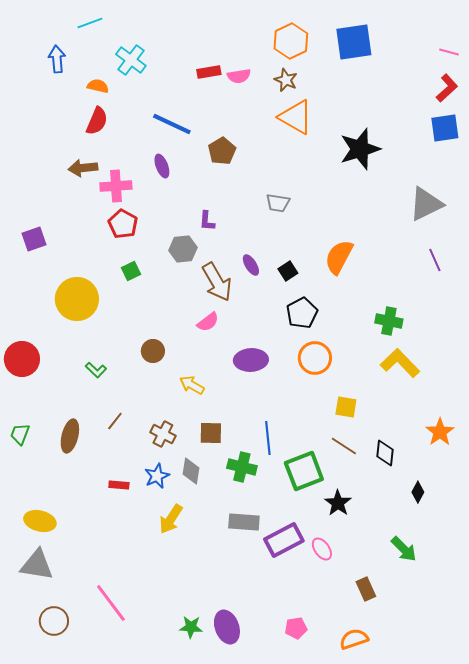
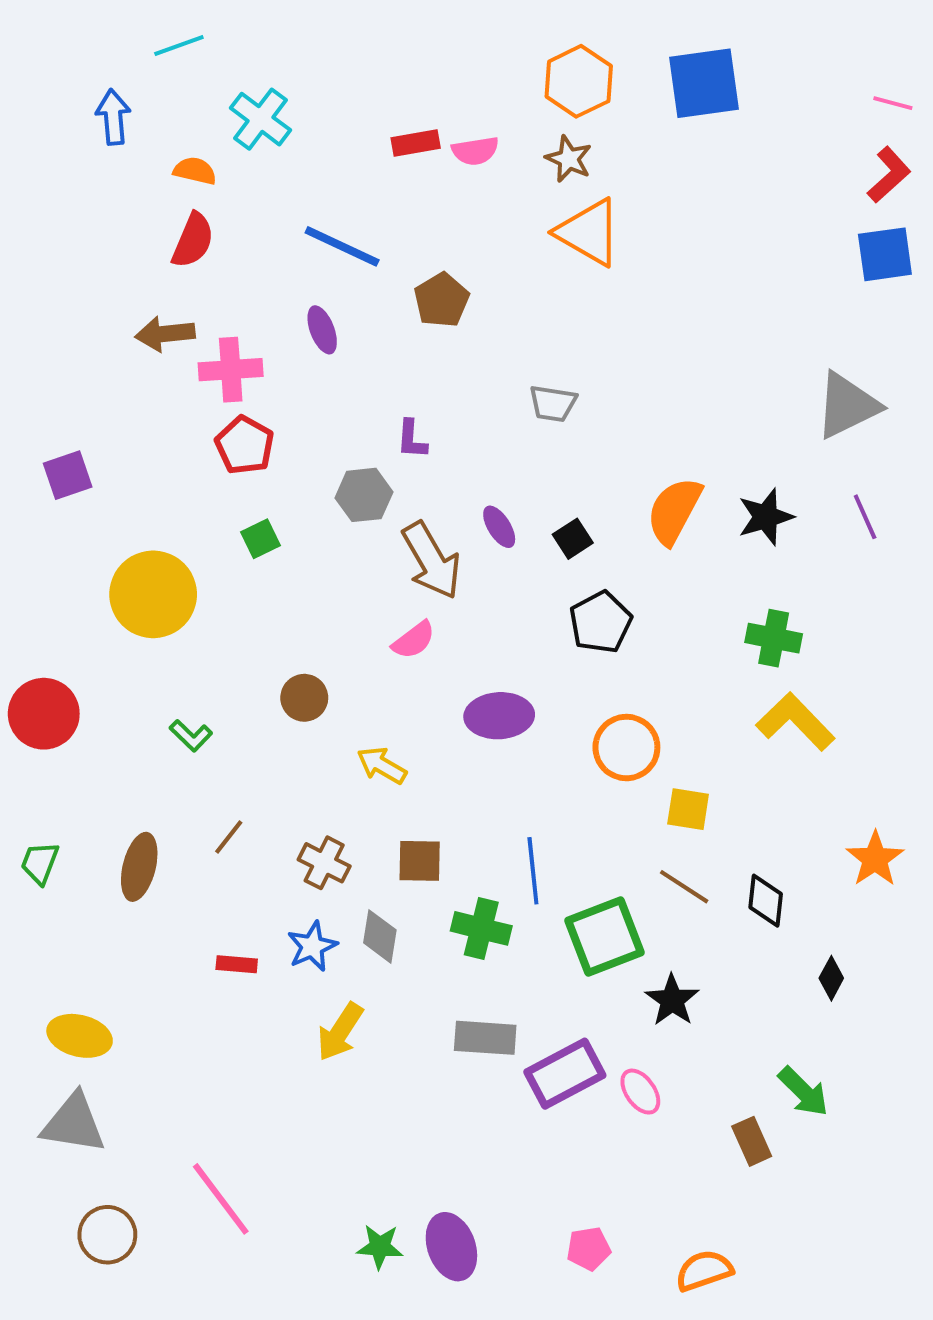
black star: (360, 149) -> (766, 517), moved, size x0.7
orange circle: (315, 358) -> (626, 748), moved
brown rectangle: (366, 589) -> (752, 1141), moved

